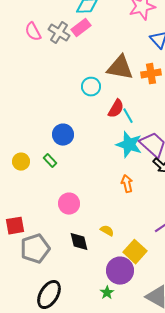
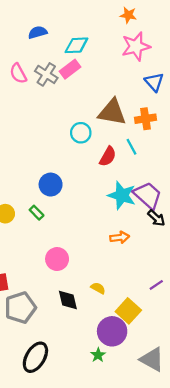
cyan line: (128, 116) -> (132, 147), moved
orange arrow: (127, 184) -> (120, 237), turned 96

